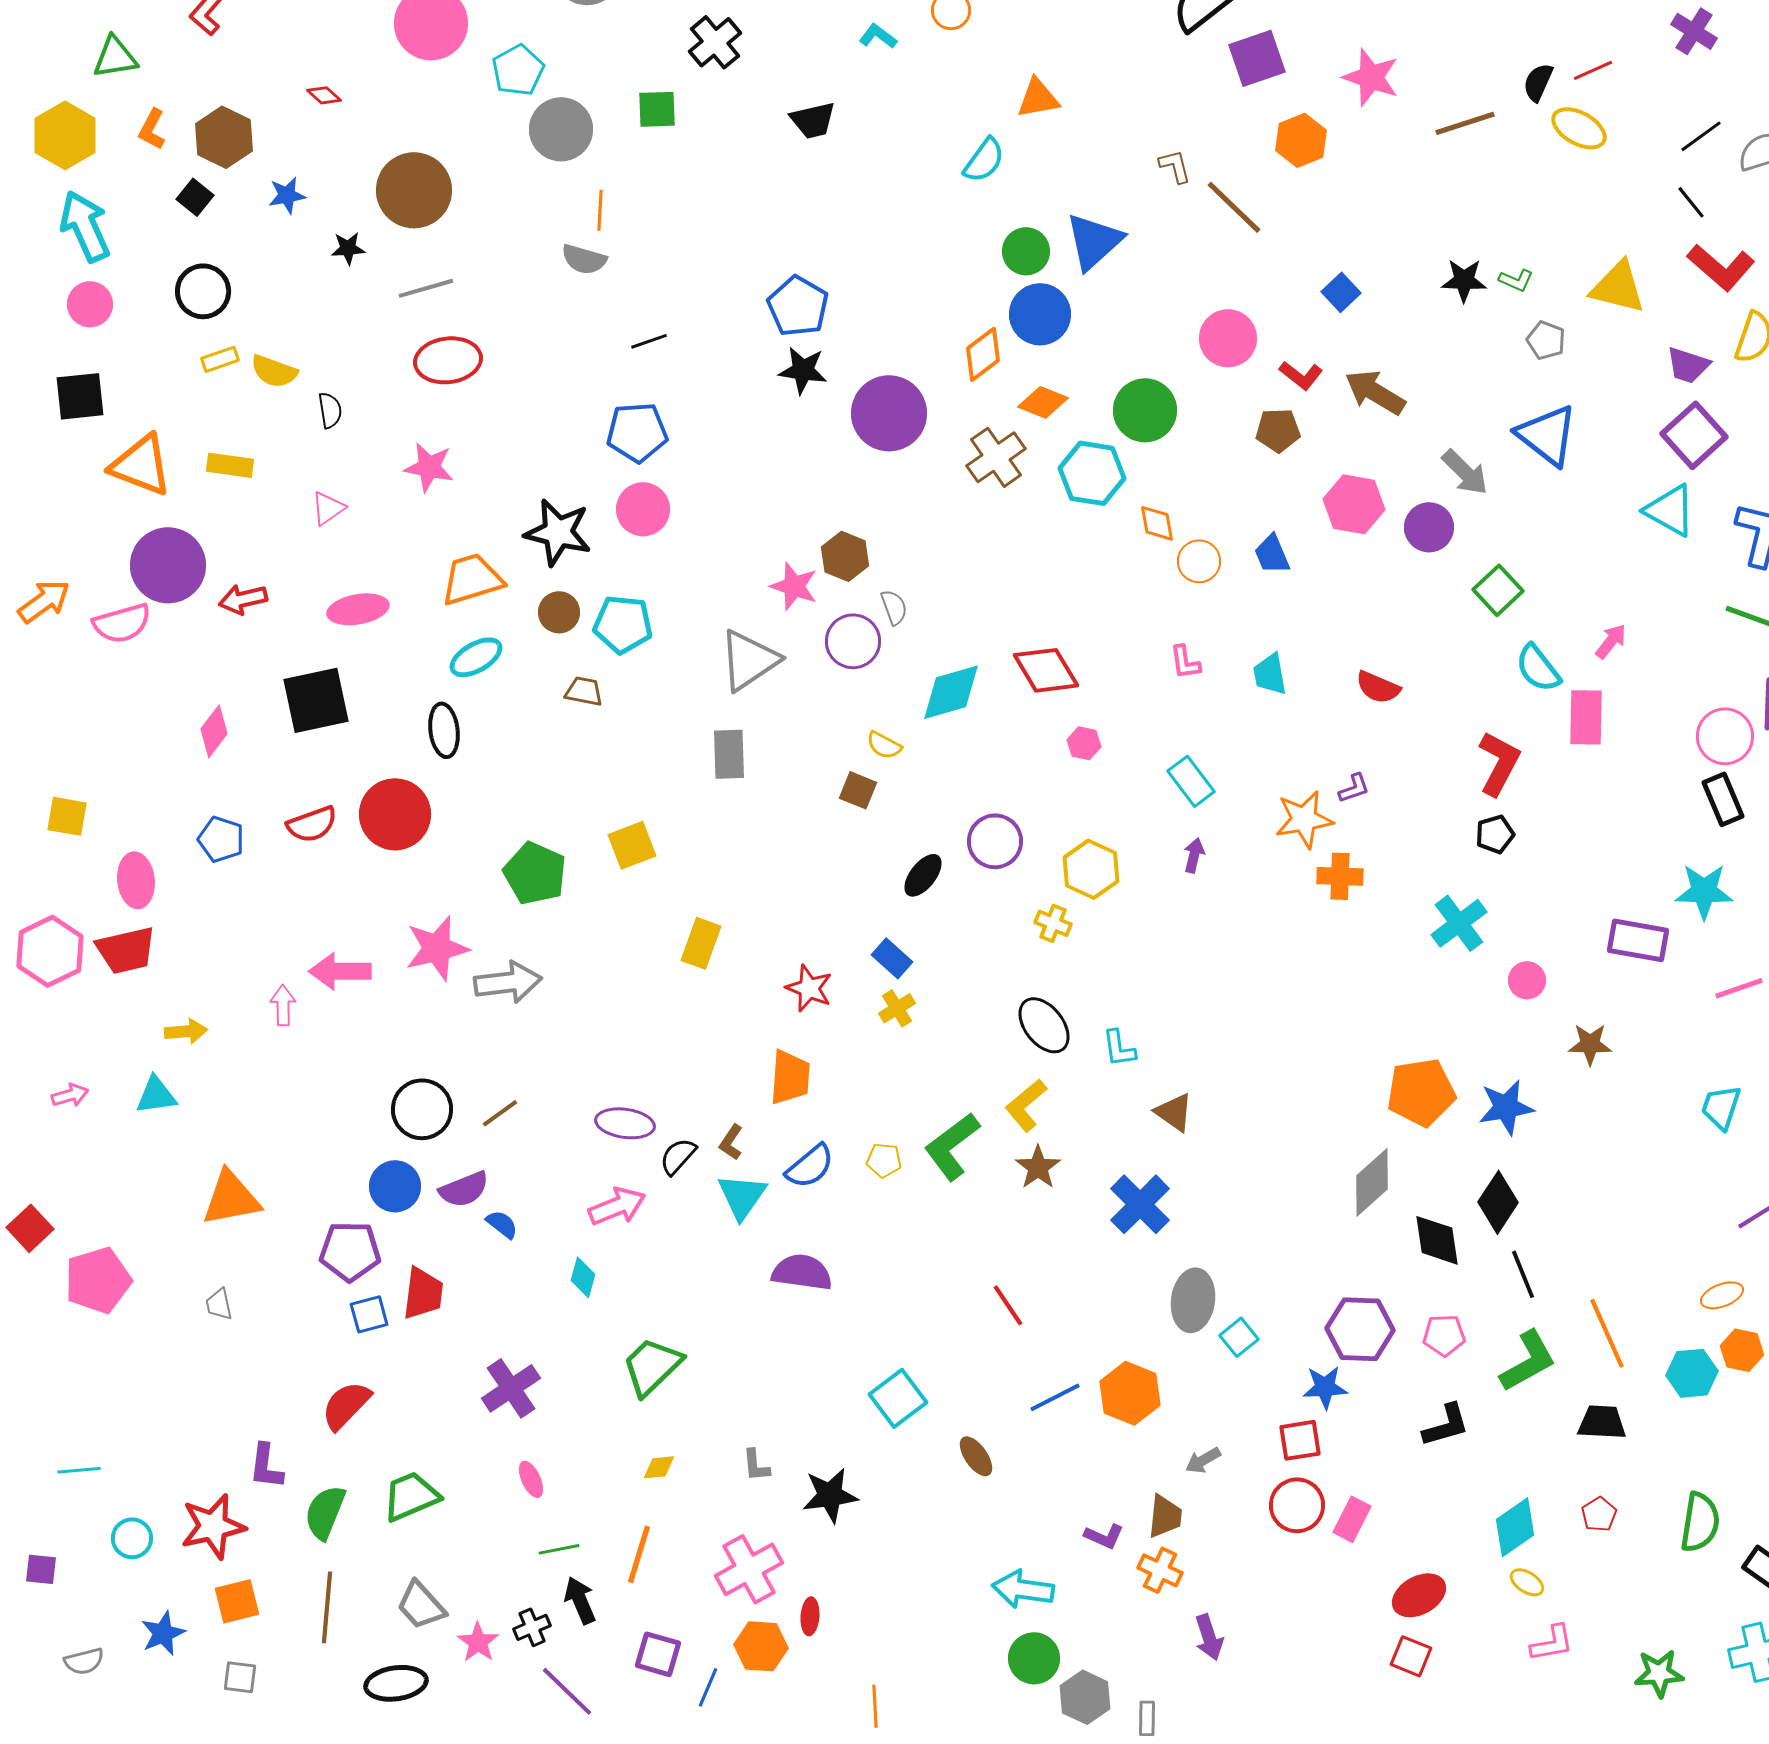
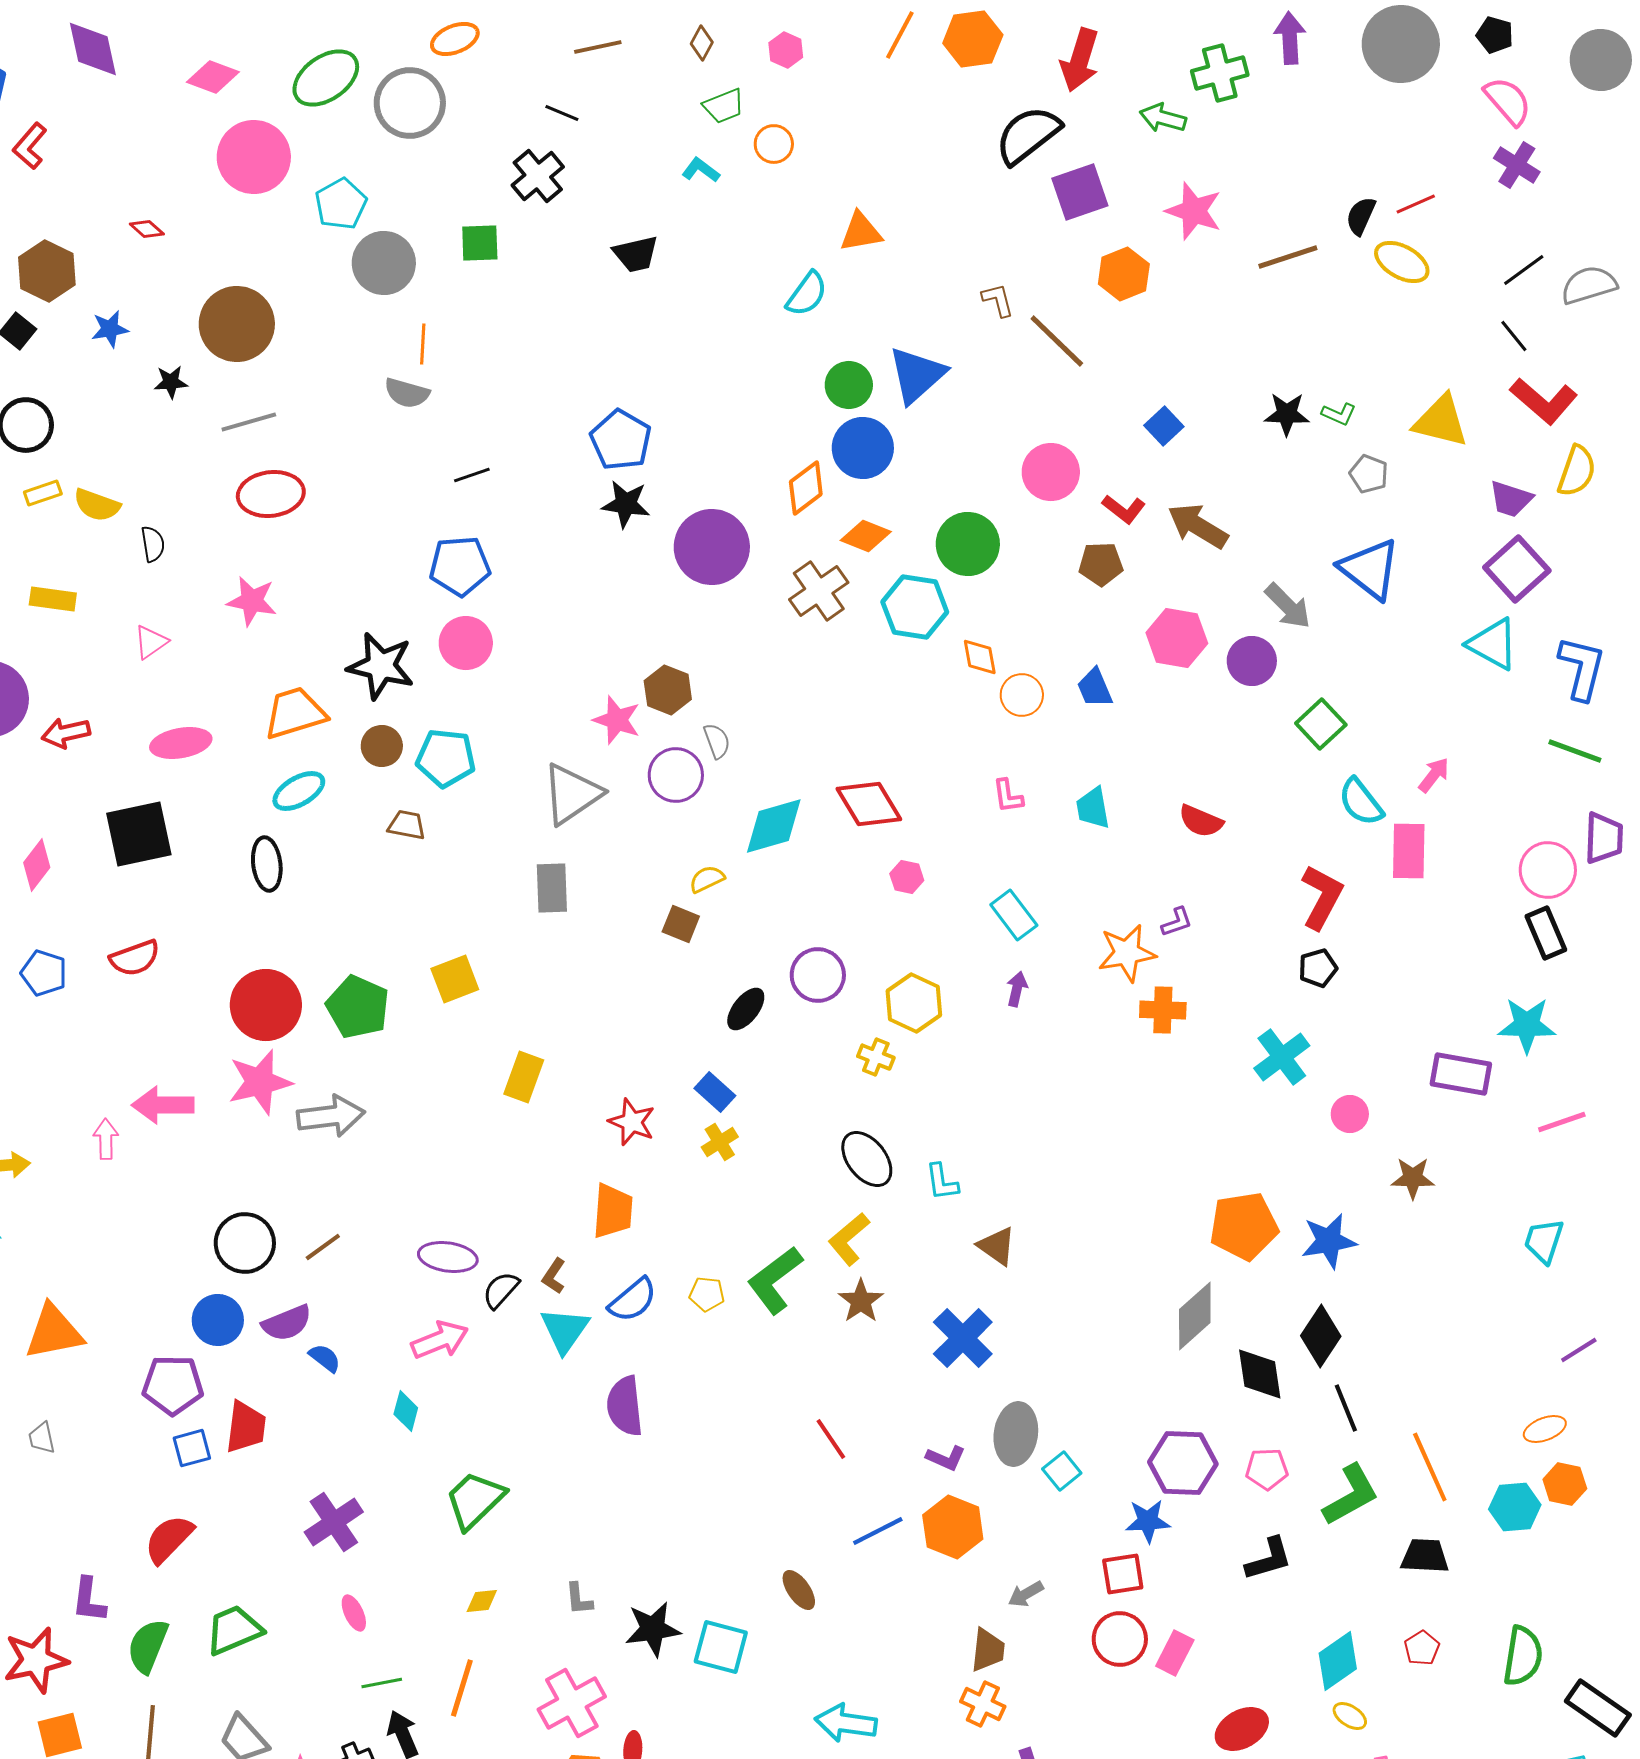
yellow semicircle: (884, 745) -> (707, 879), turned 126
red circle: (395, 814) -> (266, 1005), moved
purple semicircle: (802, 1272) -> (625, 1406), turned -104
cyan square: (898, 1398) -> (721, 1647), moved, turned -38
purple L-shape: (1104, 1536) -> (946, 1458), moved

